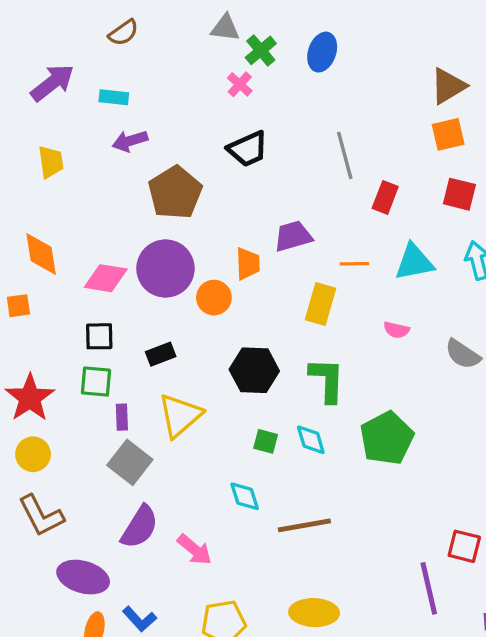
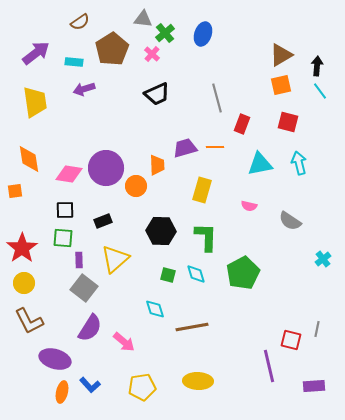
yellow trapezoid: (51, 162) -> (35, 102), size x1.5
brown pentagon: (175, 193) -> (112, 49), moved
orange line: (354, 264) -> (215, 147), moved

